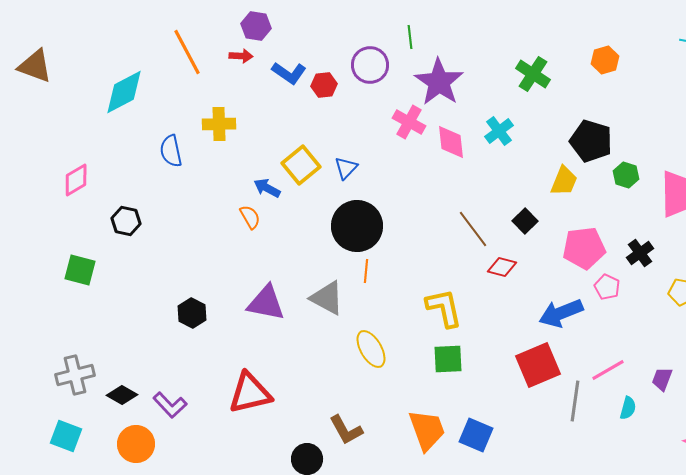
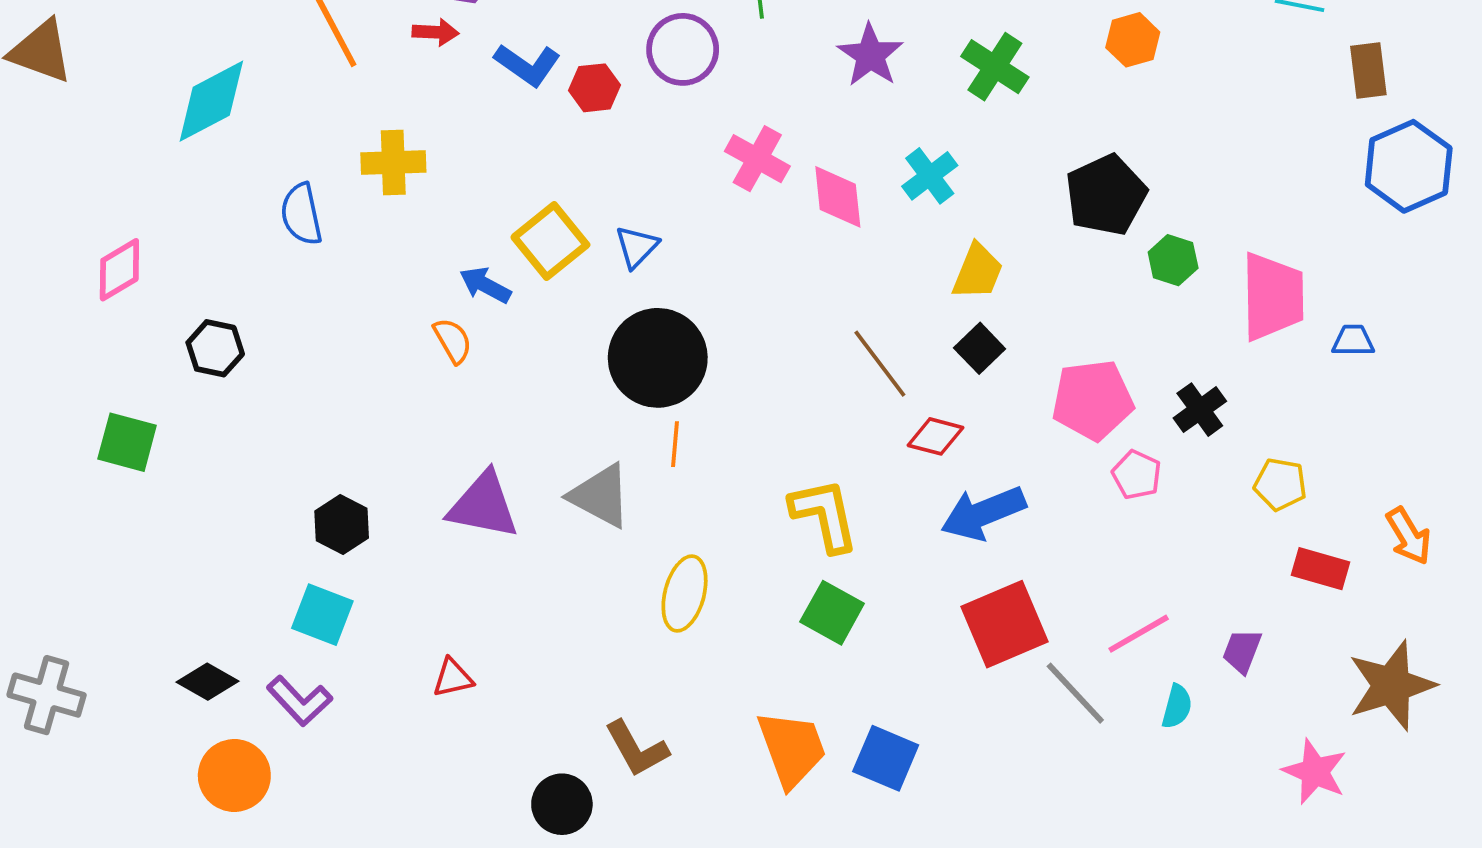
purple star: (439, 82) -> (870, 55), moved, size x0.7
black pentagon: (591, 141) -> (1106, 195), turned 30
yellow trapezoid: (564, 181) -> (978, 272), moved
blue arrow: (561, 313) -> (983, 513), moved
yellow ellipse: (371, 349) -> (685, 594), turned 45
green square: (448, 359) -> (832, 613), turned 32
gray cross: (75, 375) -> (47, 695), moved, turned 30
red triangle: (250, 393) -> (453, 678), size x0.5
gray line: (575, 401) -> (1075, 693), turned -51
cyan square: (66, 436) -> (322, 615), moved

